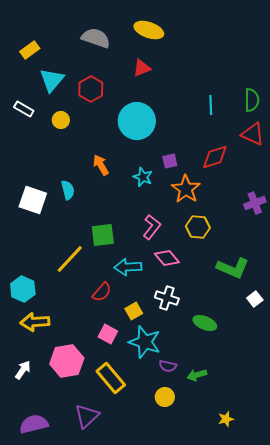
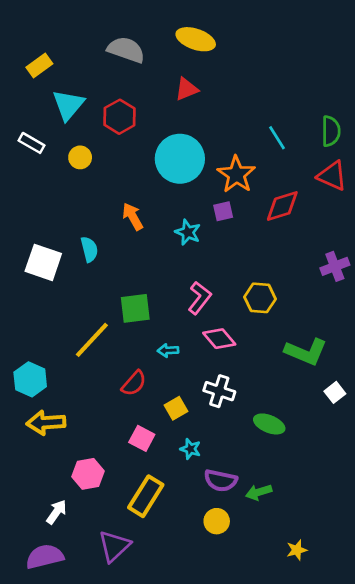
cyan line: (211, 105) -> (277, 138), turned -30
orange star: (186, 189) -> (236, 174), moved
cyan arrow: (128, 267) -> (168, 350), size x0.6
cyan star: (145, 342) -> (190, 449), size x0.5
pink hexagon: (67, 361) -> (88, 474), size x0.7
purple semicircle: (168, 366) -> (221, 480), size x1.4
white arrow: (23, 370) -> (56, 512), moved
yellow rectangle: (111, 378) -> (146, 496), turned 72

